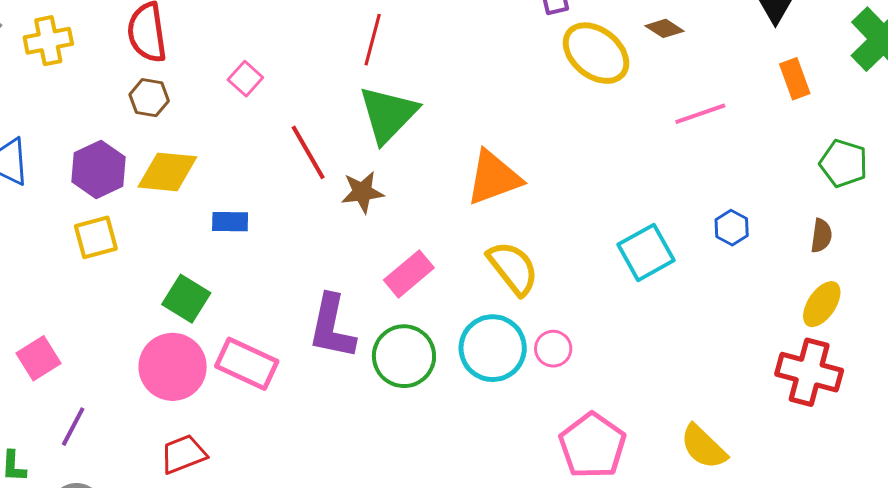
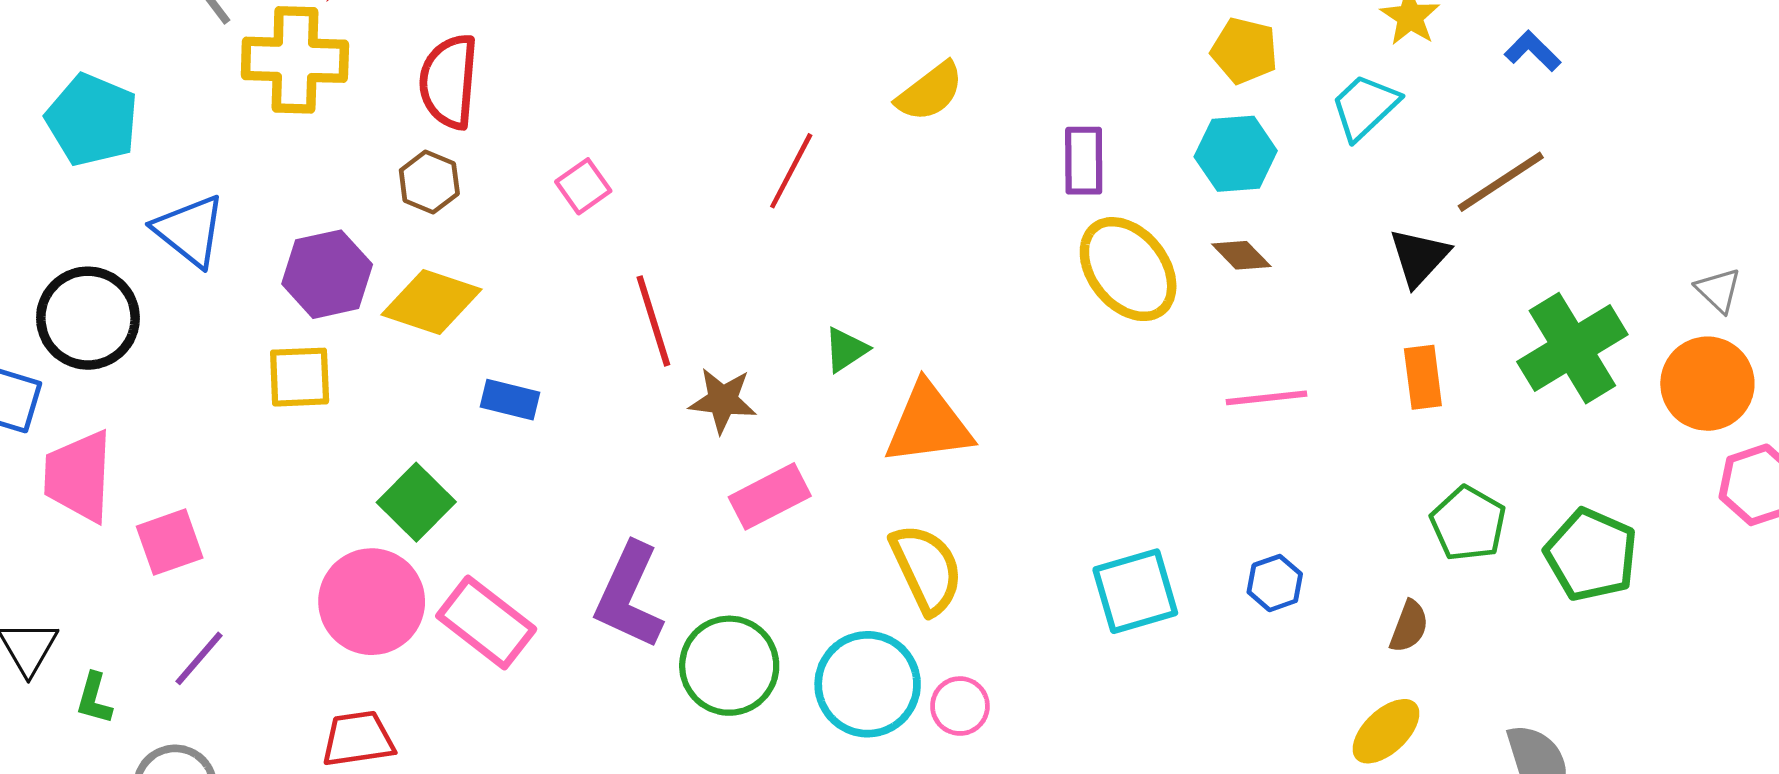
yellow cross: (48, 41) -> (295, 60), size x1.4
green triangle: (388, 114) -> (846, 350), moved, size x0.5
pink rectangle: (409, 274) -> (770, 496), moved

